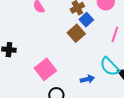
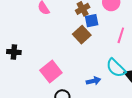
blue square: (86, 20) -> (92, 21), turned 32

